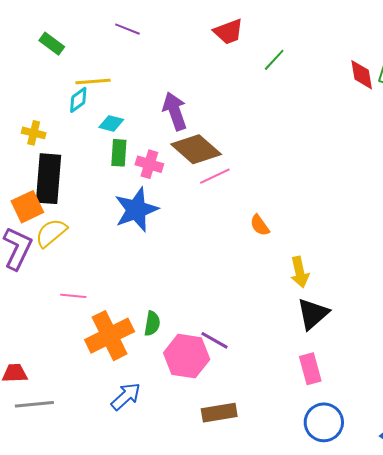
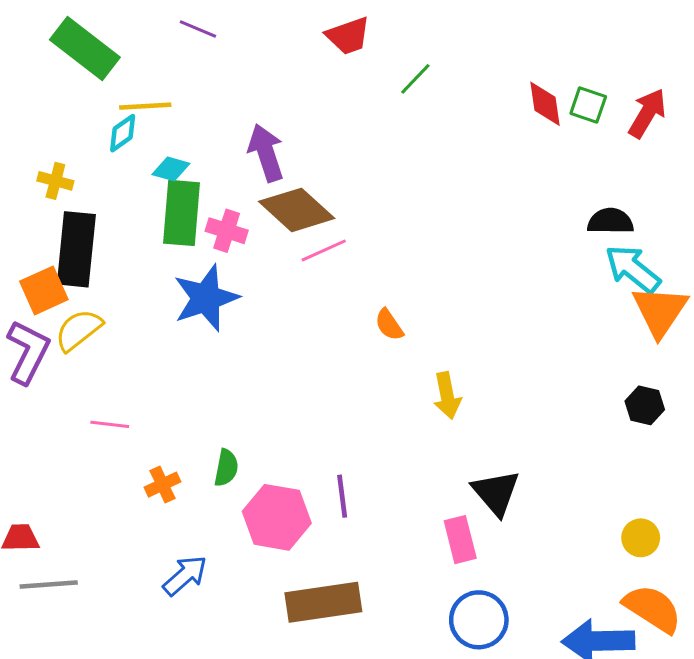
green rectangle: (52, 44) -> (85, 49), size x1.8
green rectangle: (119, 153) -> (182, 213), size x1.6
black triangle: (313, 314) -> (496, 493), moved, turned -30
orange cross: (110, 336) -> (163, 485), size x0.5
purple line: (214, 340) -> (342, 496), moved, turned 52
brown rectangle: (219, 413) -> (323, 602), size x1.4

